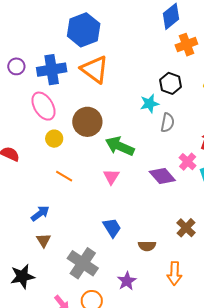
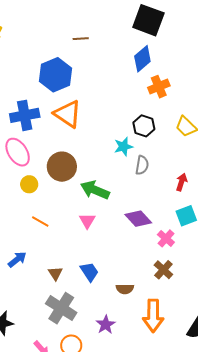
pink cross: (188, 162) -> (166, 238), moved
brown triangle: (44, 240) -> (55, 273), moved
orange arrow: (174, 273) -> (153, 316), size x1.4

